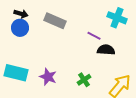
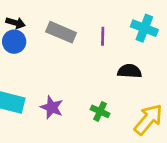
purple line: (94, 36) -> (103, 36), moved, turned 64
green cross: (84, 80) -> (100, 111), turned -32

